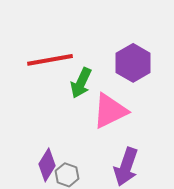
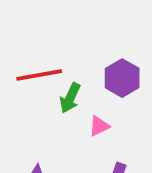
pink triangle: (110, 111) -> (99, 126), size x0.6

